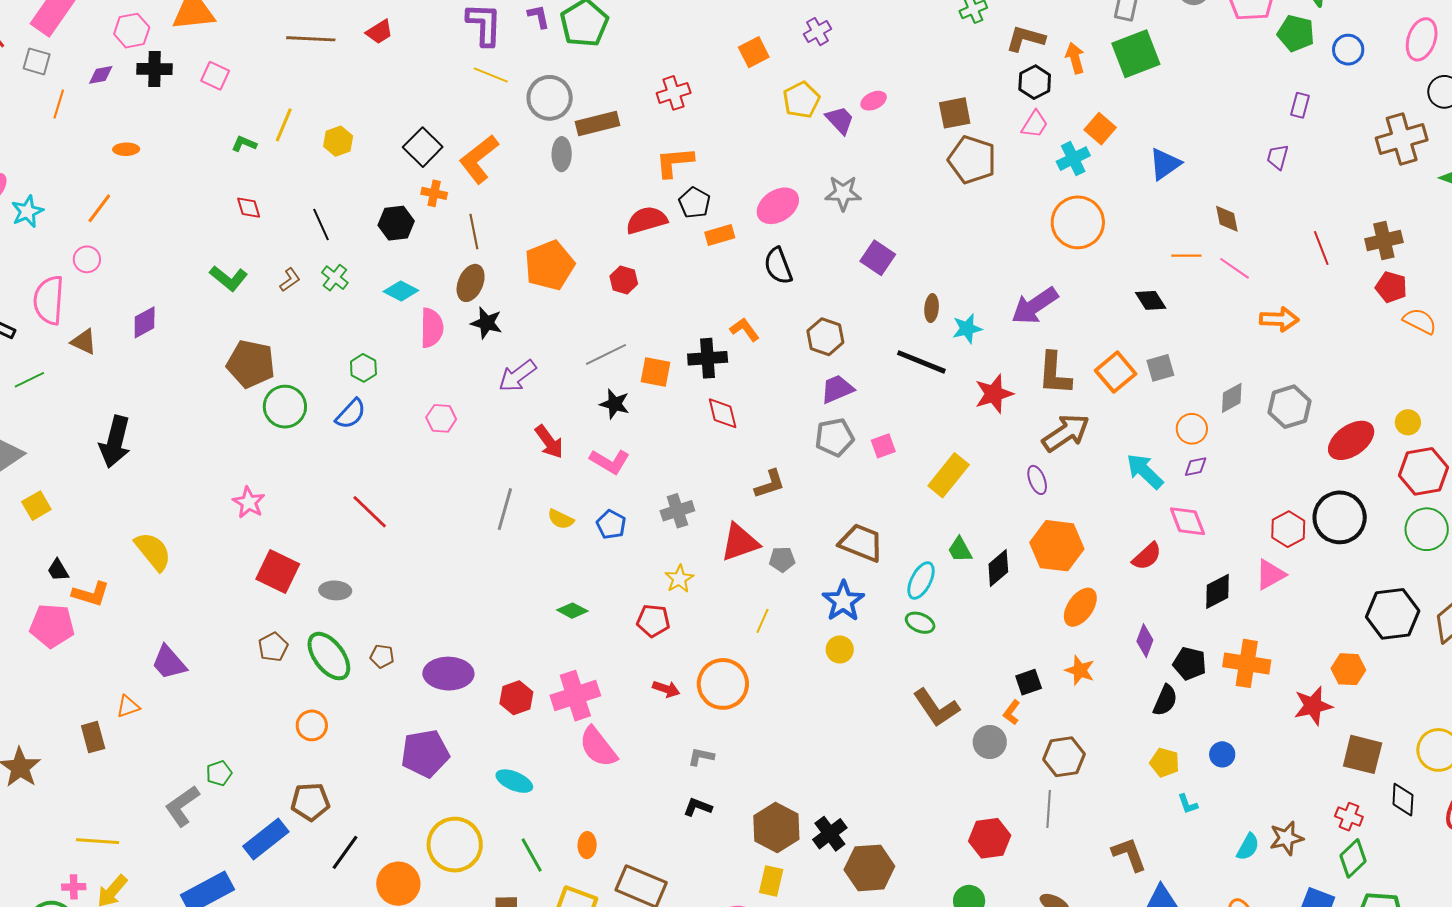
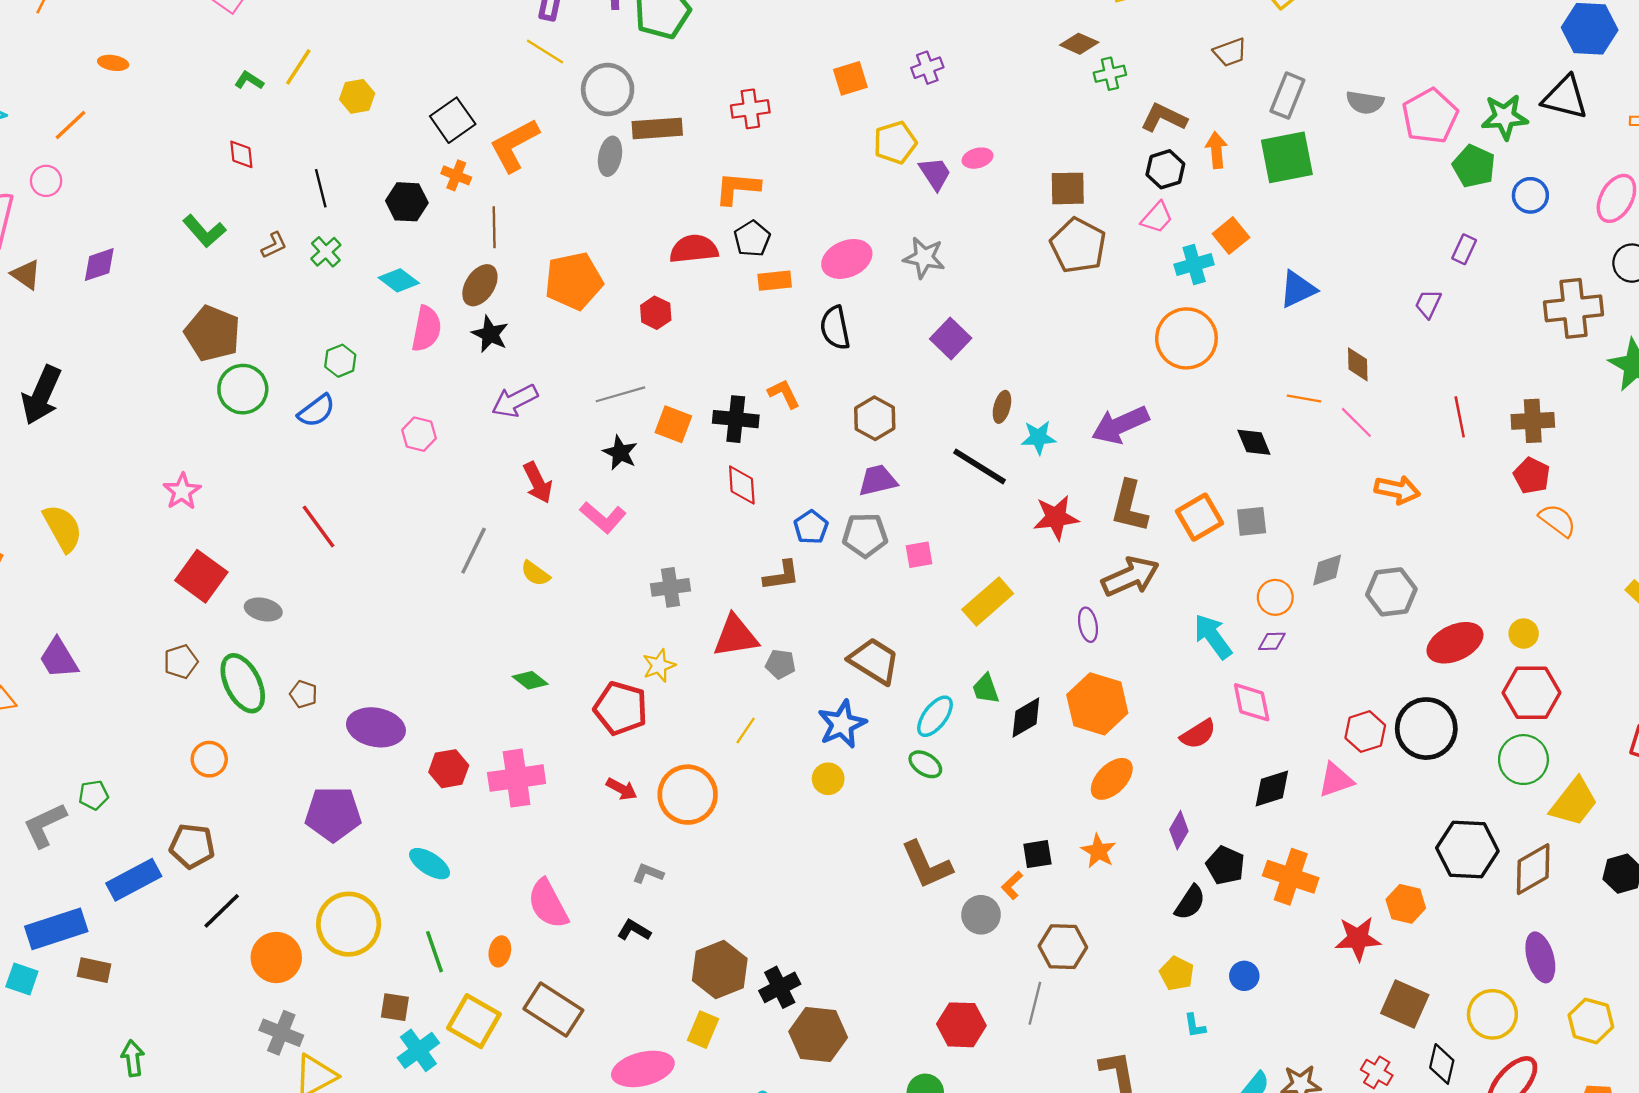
blue pentagon: (611, 525) -> (811, 527), moved
red pentagon: (653, 621) -> (621, 708), size x1.4
pink semicircle: (598, 747) -> (548, 904), moved

